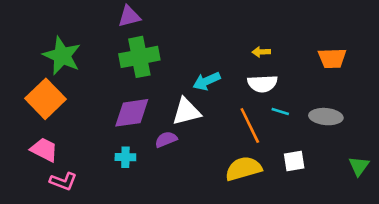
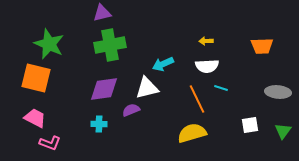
orange square: (45, 99) -> (36, 78), turned -32
gray ellipse: (326, 117) -> (278, 92), moved
white square: (294, 161) -> (250, 125), moved

